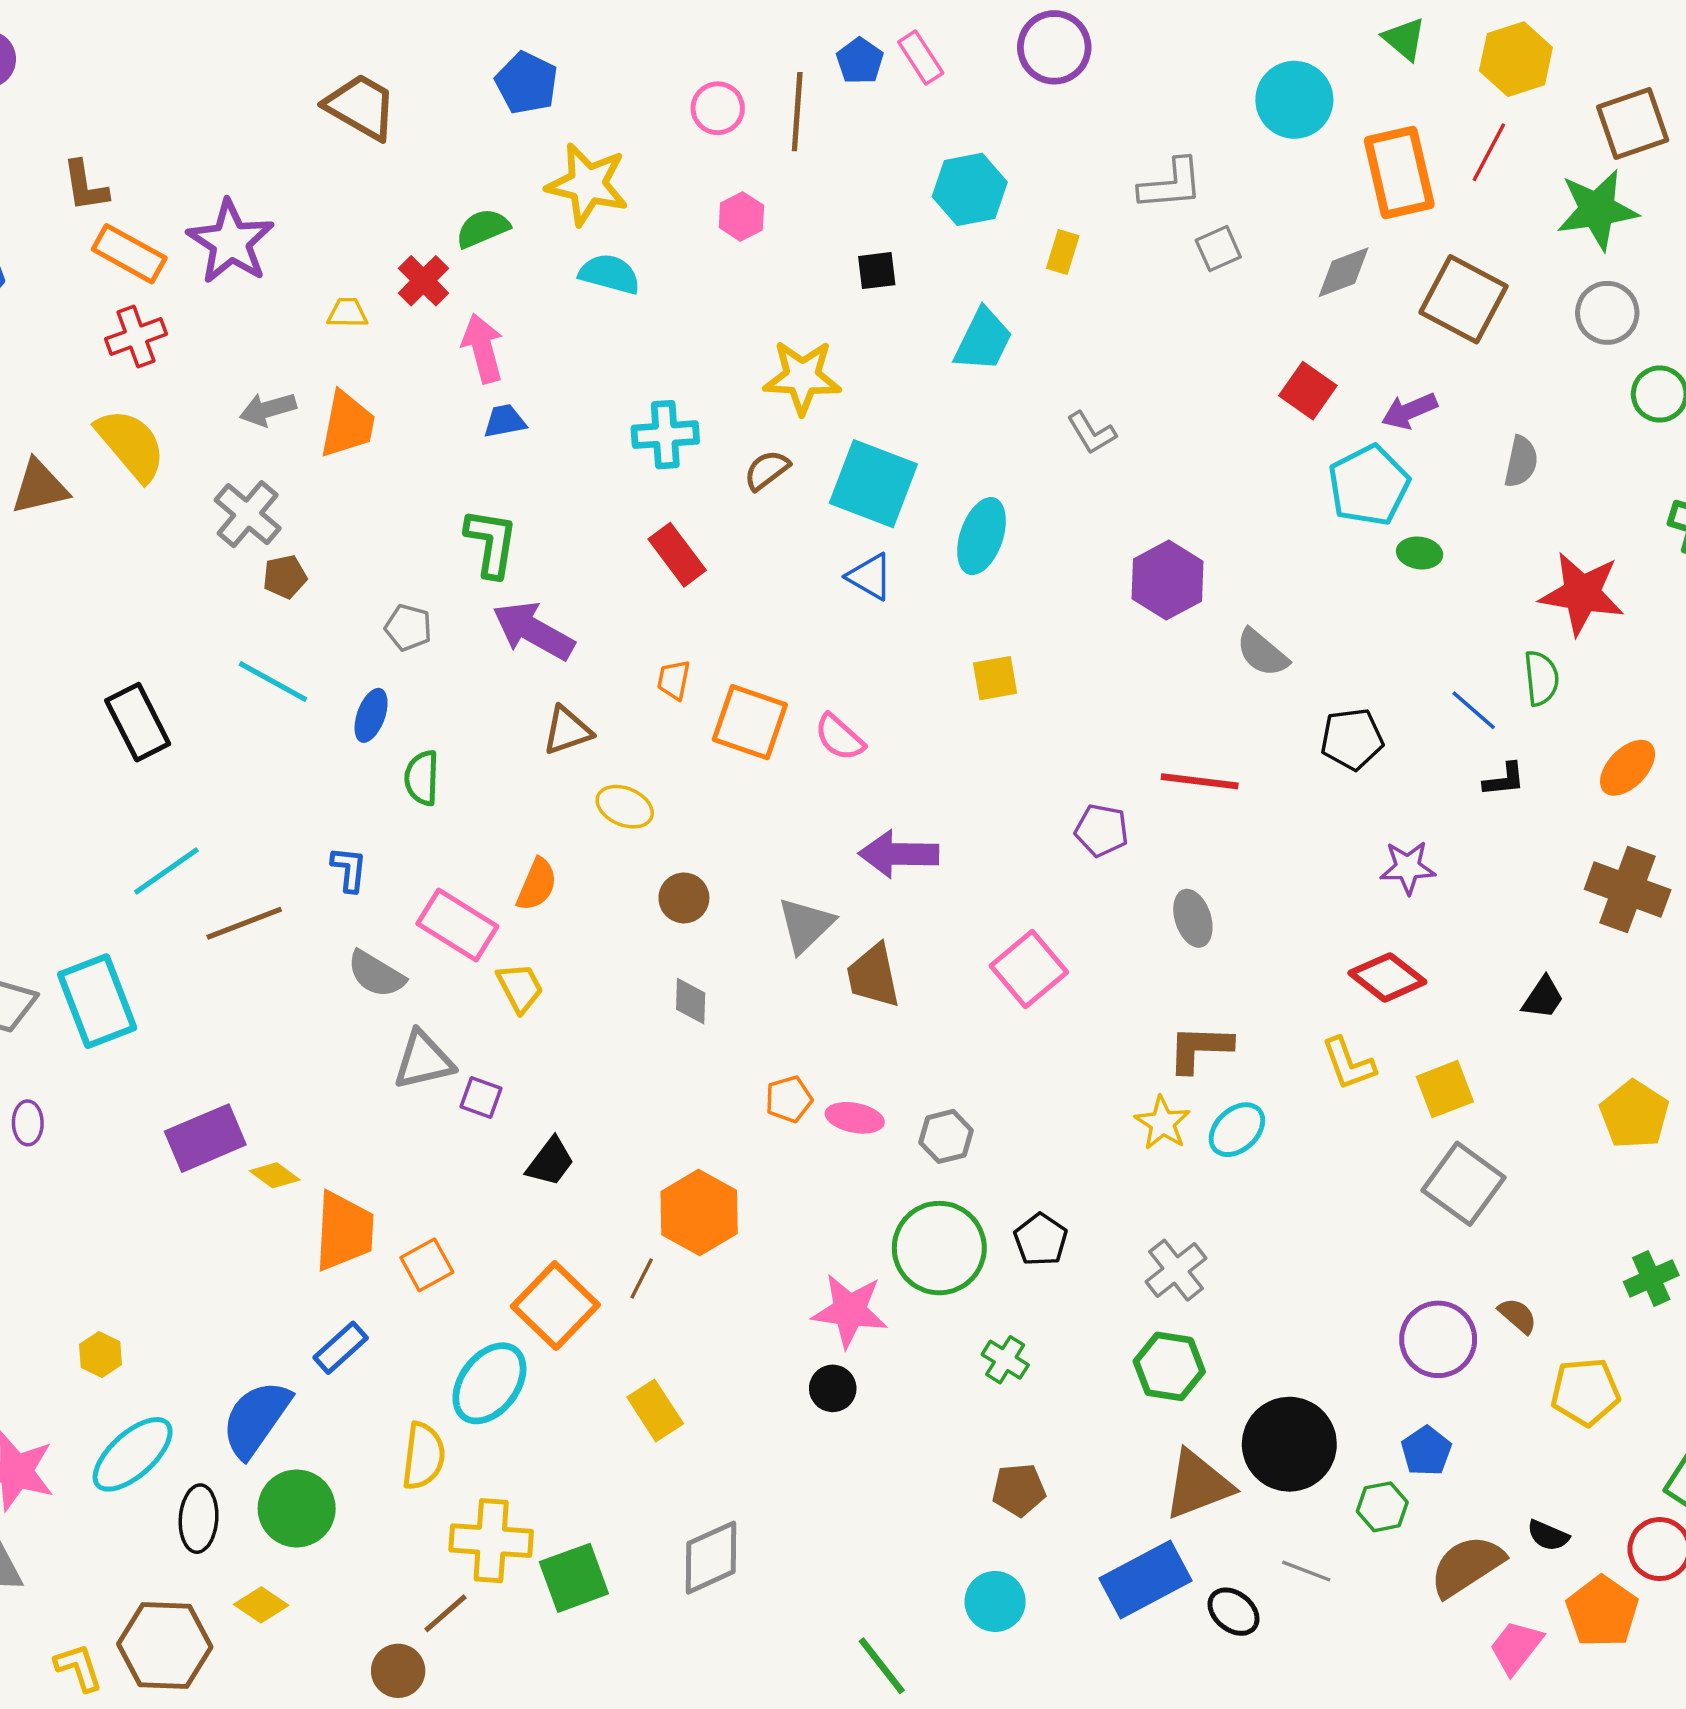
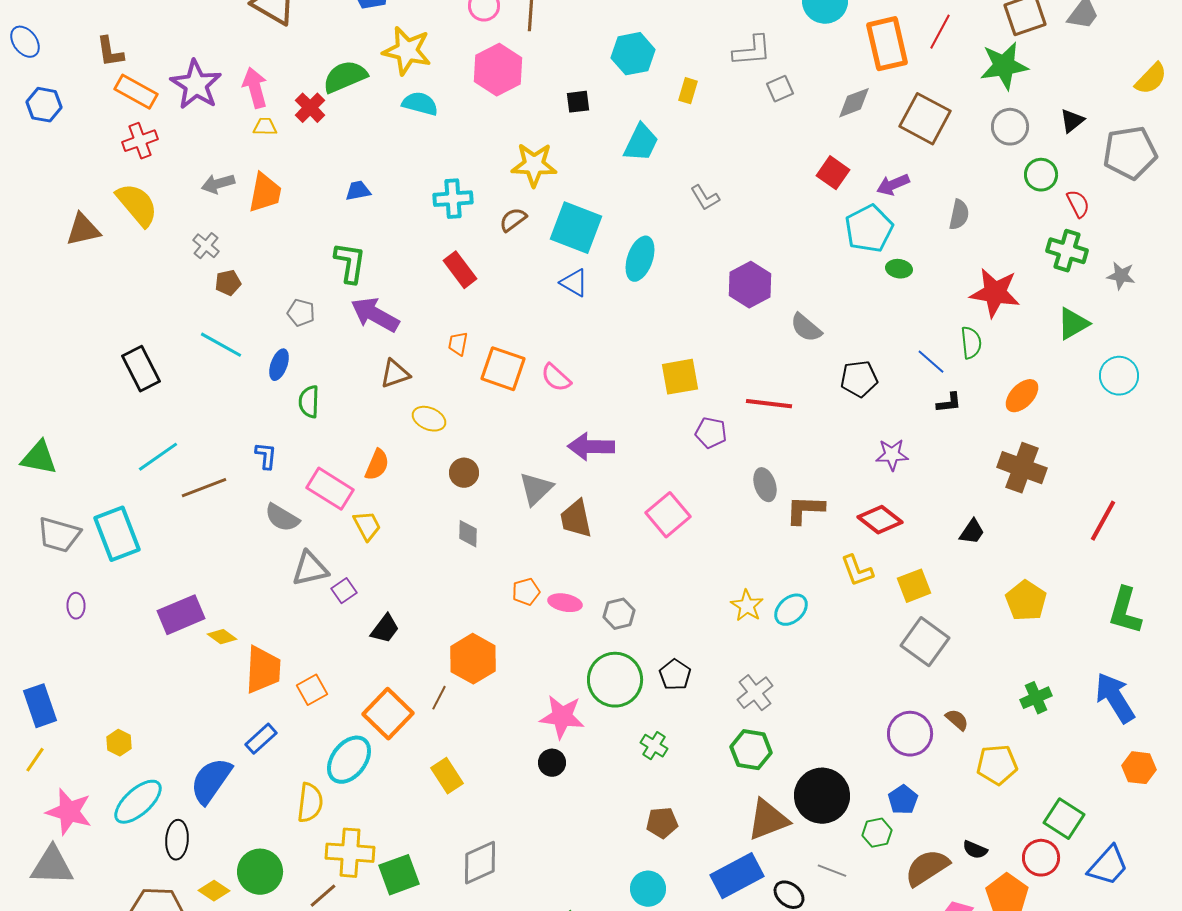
pink hexagon: (741, 216) -> (498, 70), size x1.8
green semicircle: (483, 228) -> (345, 77), size x1.4
pink arrow: (483, 348) -> (255, 88), moved
gray cross: (248, 514) -> (206, 246), size x0.7
yellow square: (995, 678) -> (680, 377), moved, size x1.4
brown L-shape: (1200, 1048) -> (805, 510), moved
purple square: (481, 1098) -> (344, 591), turned 35
green circle: (297, 1508) -> (260, 872), moved

